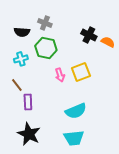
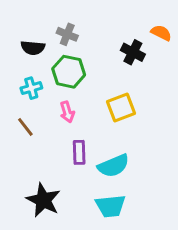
orange semicircle: (108, 42) -> (161, 33), moved
pink arrow: (60, 75) -> (67, 112), moved
purple rectangle: (28, 102) -> (79, 152), moved

